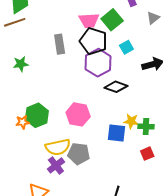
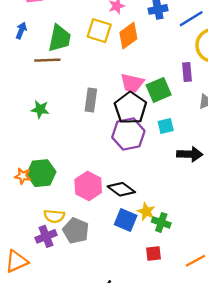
black diamond: (116, 87) -> (121, 189), moved
yellow semicircle: (58, 147) -> (54, 216), size x0.7

